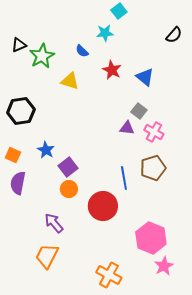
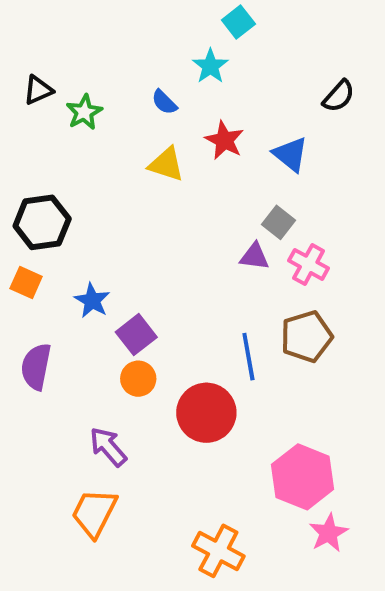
cyan star: (105, 33) -> (210, 66), turned -30
black semicircle: (174, 35) -> (339, 96), moved
green star: (42, 56) -> (84, 112), size x0.7
yellow triangle: (70, 81) -> (166, 164), moved
orange square: (13, 155) -> (26, 282), moved

